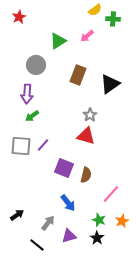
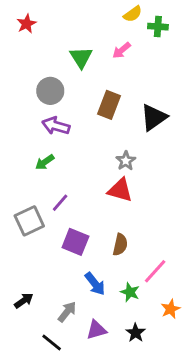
green triangle: (58, 41) -> (81, 57), turned -30
purple arrow: (27, 94) -> (56, 126), moved, turned 102
gray square: (21, 146) -> (29, 221), moved, turned -30
purple square: (64, 168) -> (75, 242), moved
green star: (99, 220) -> (130, 292), moved

